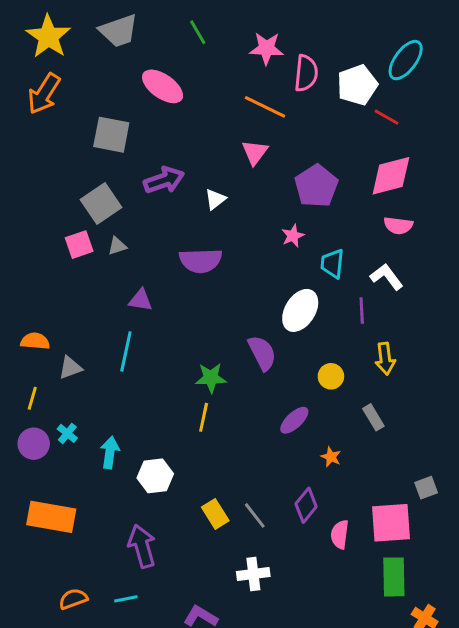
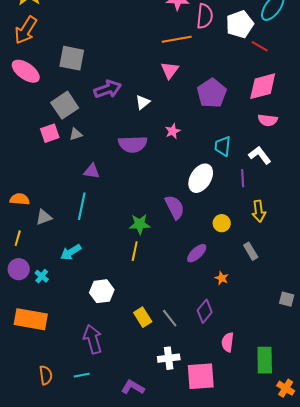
pink ellipse: (163, 86) -> (26, 71), moved
orange line: (265, 107) -> (177, 39), turned -36
pink star: (293, 236) -> (173, 131), moved
cyan cross: (67, 433) -> (42, 276), moved
cyan arrow: (110, 452) -> (71, 252), moved, turned -130
gray square: (426, 488) -> (287, 299), turned 35
pink square: (391, 523) -> (201, 376), moved
pink semicircle: (340, 534) -> (228, 342), moved
orange semicircle: (73, 599) -> (46, 375), turned 102

